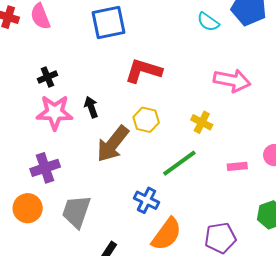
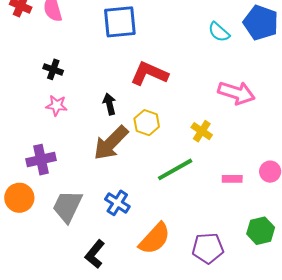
black cross: (47, 77) -> (53, 69), turned 36
black arrow: (91, 107) -> (110, 104), moved
pink star: (55, 112) -> (57, 105), size x0.6
blue cross: (147, 200) -> (117, 203), moved

